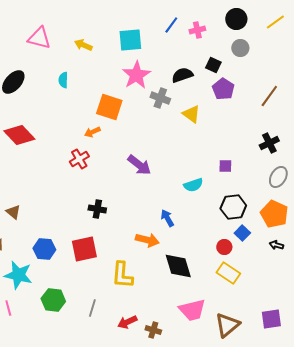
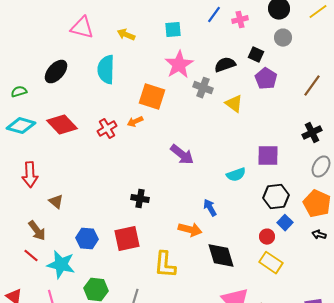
cyan square: (130, 40) -> (173, 30), size x0.7
cyan semicircle: (63, 80) -> (106, 70), size x1.8
red cross: (79, 159) -> (107, 129), moved
purple square: (225, 166) -> (268, 156), size x1.6

